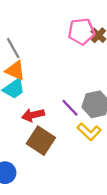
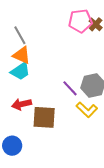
red arrow: (33, 115) -> (22, 104), moved
brown square: (41, 141) -> (44, 117), turned -30

